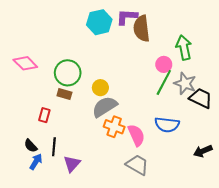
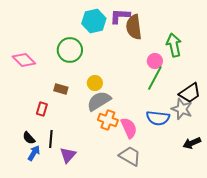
green circle: (68, 73) -> (70, 50), moved
gray star: (185, 83) -> (182, 109), moved
black trapezoid: (201, 98) -> (190, 93), turned 120

